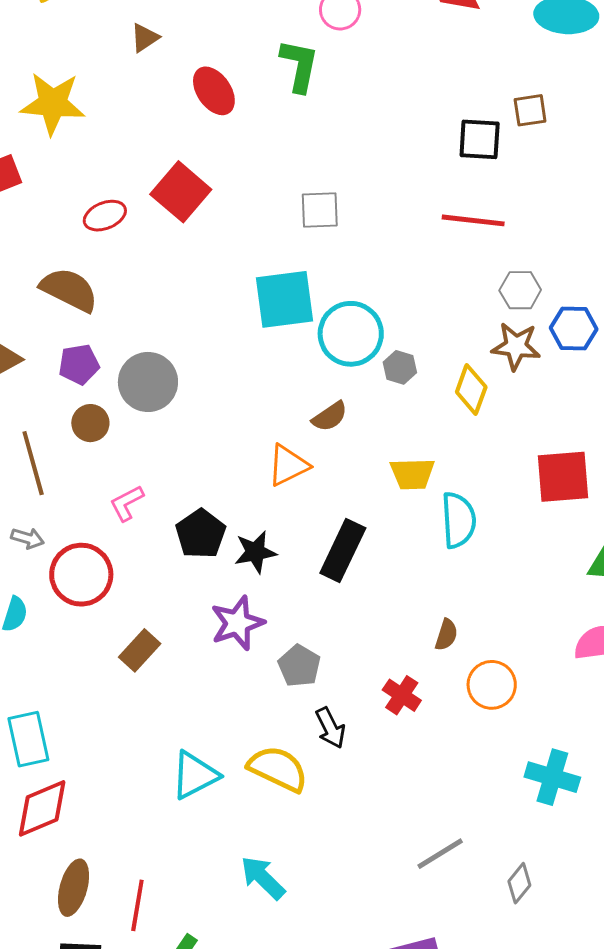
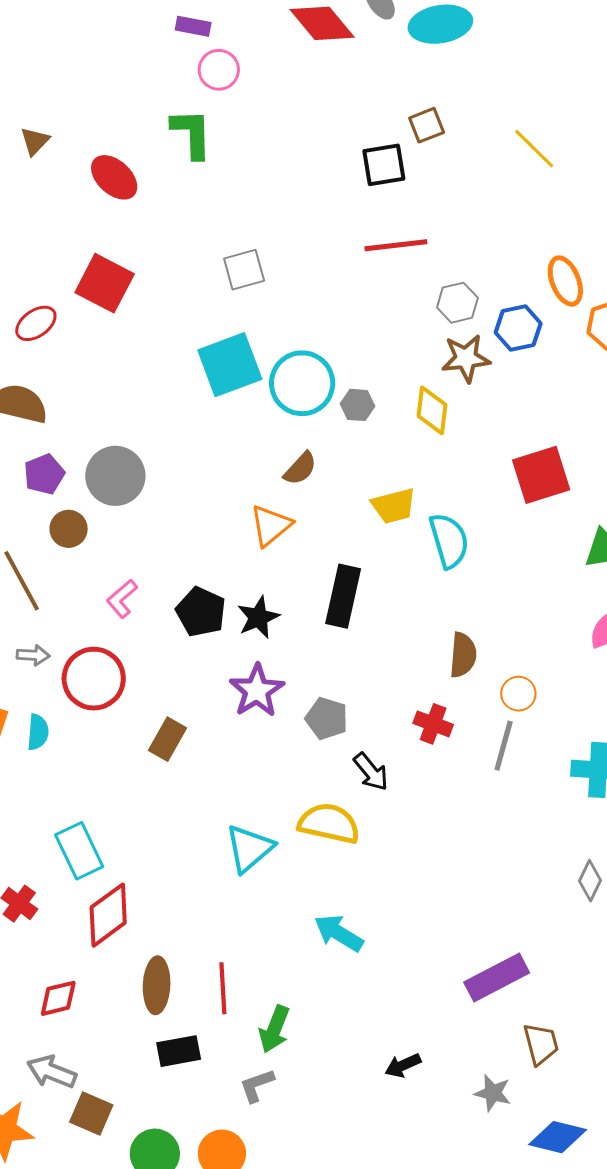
brown semicircle: (446, 635) -> (463, 655), size x1.4
orange circle: (492, 685) -> (518, 694), size x0.7
gray line: (440, 854) -> (504, 746), moved, turned -30

